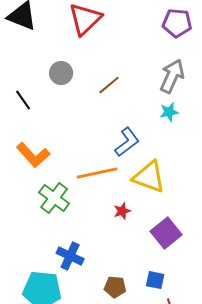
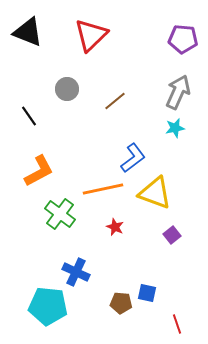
orange L-shape: (33, 155) -> (39, 171), turned -76
red star: (122, 211) -> (115, 227), moved, turned -30
purple square: (166, 233) -> (172, 235), moved, size x0.6
blue square: (155, 280) -> (147, 293), moved

